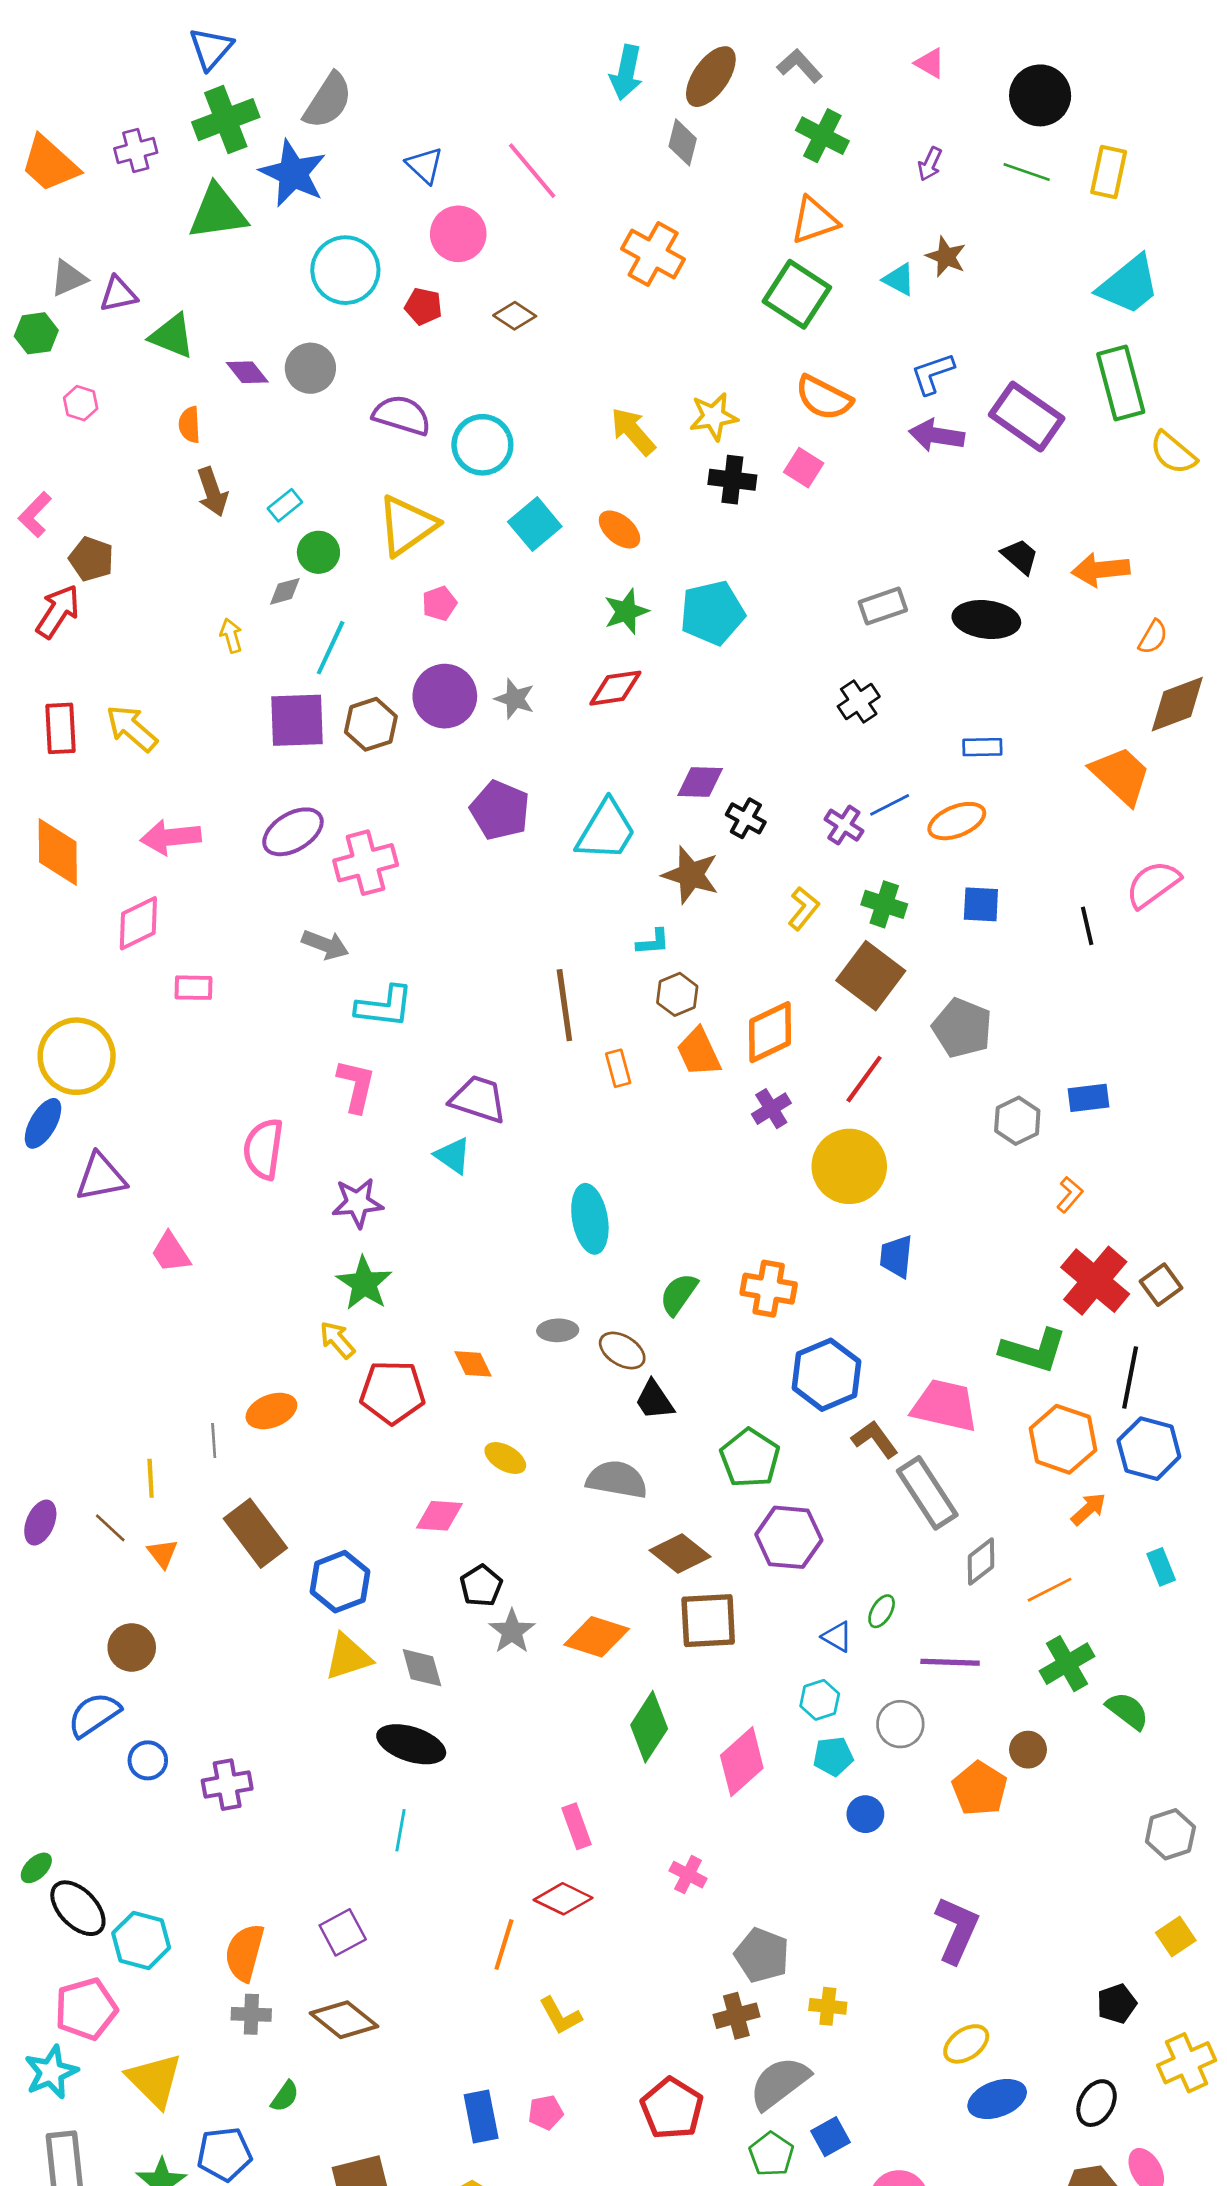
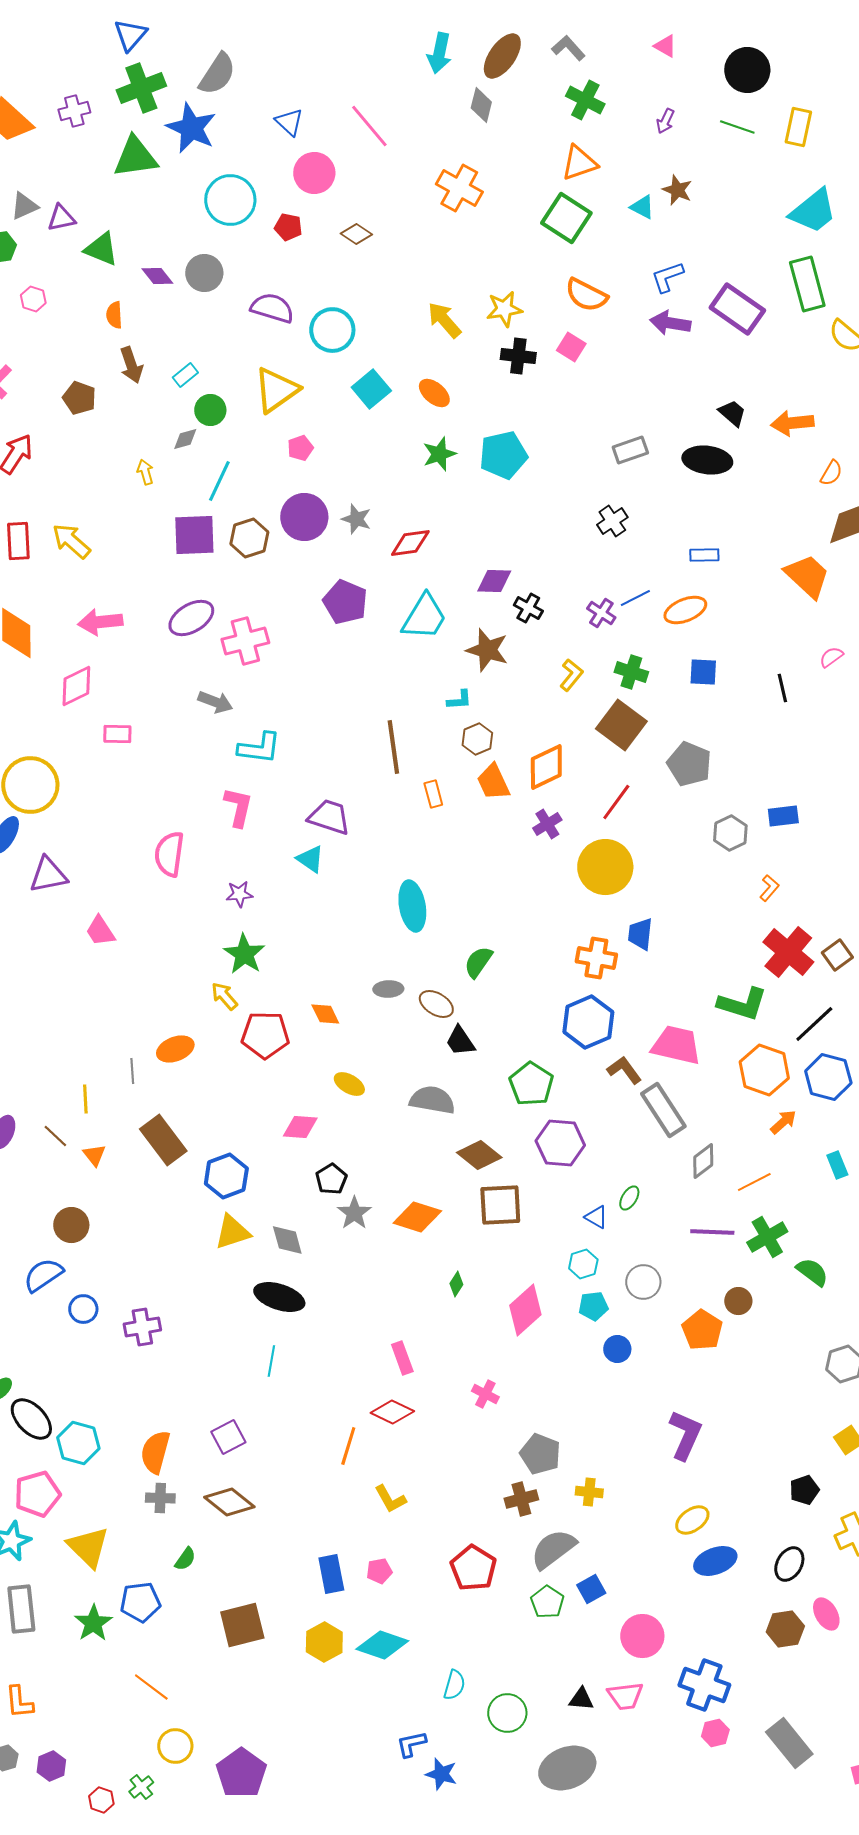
brown pentagon: (91, 559) -> (79, 398), moved
red diamond: (615, 688) -> (410, 543), moved
pink semicircle: (1153, 884) -> (831, 657), size x0.6
purple star: (357, 1203) -> (239, 894), size x0.7
orange cross: (769, 1289) -> (596, 958), moved
black line: (1130, 1377) -> (814, 1024), turned 36
purple line: (950, 1662) -> (712, 1232), moved
green diamond: (649, 1727) -> (456, 1284), size x0.5

